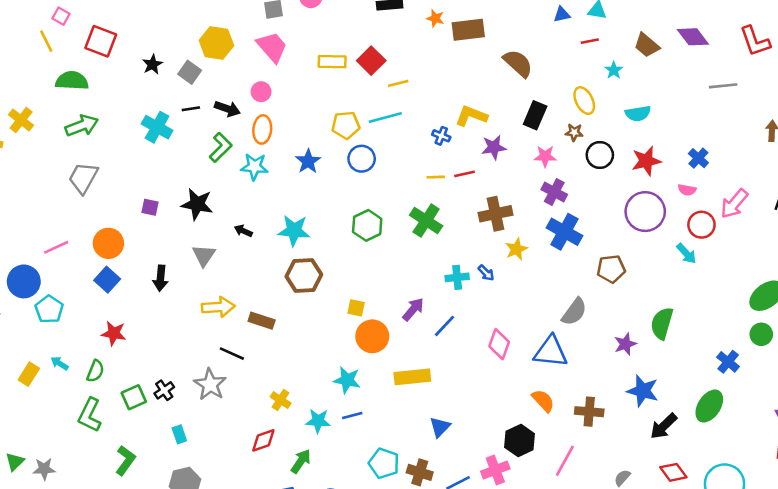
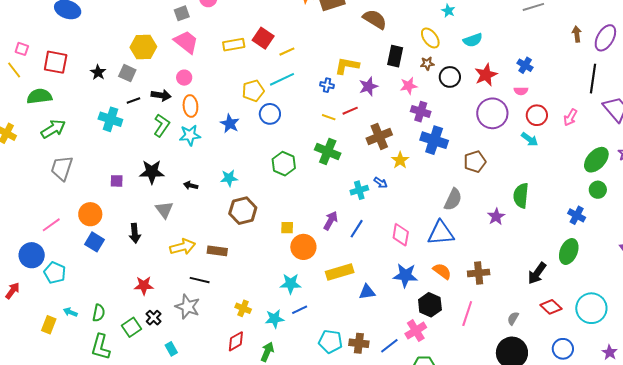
yellow line: (436, 177) -> (329, 117), turned 32
pink arrow: (734, 204) -> (570, 117), moved, size x0.7
cyan star: (294, 231) -> (229, 178), size x0.7
red star: (114, 333) -> (144, 286), moved
blue star: (643, 391) -> (405, 275), moved
blue triangle: (440, 427) -> (367, 292), moved, turned 48

